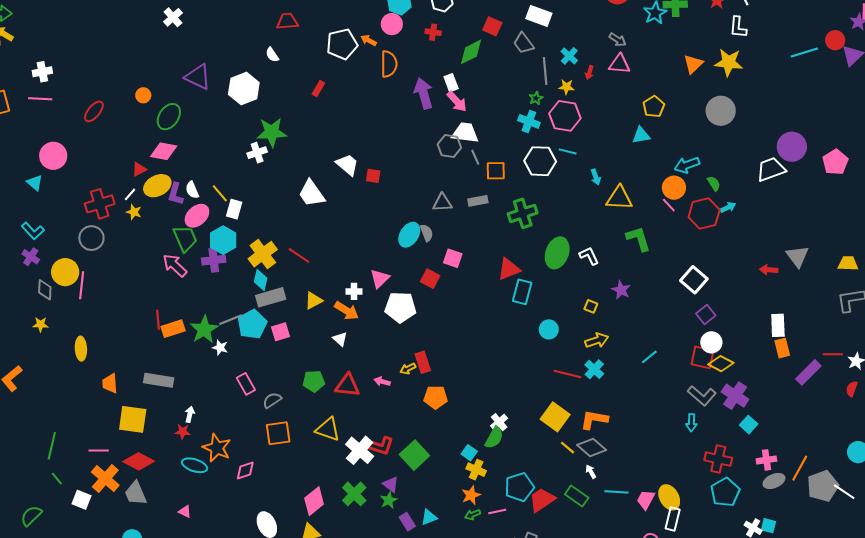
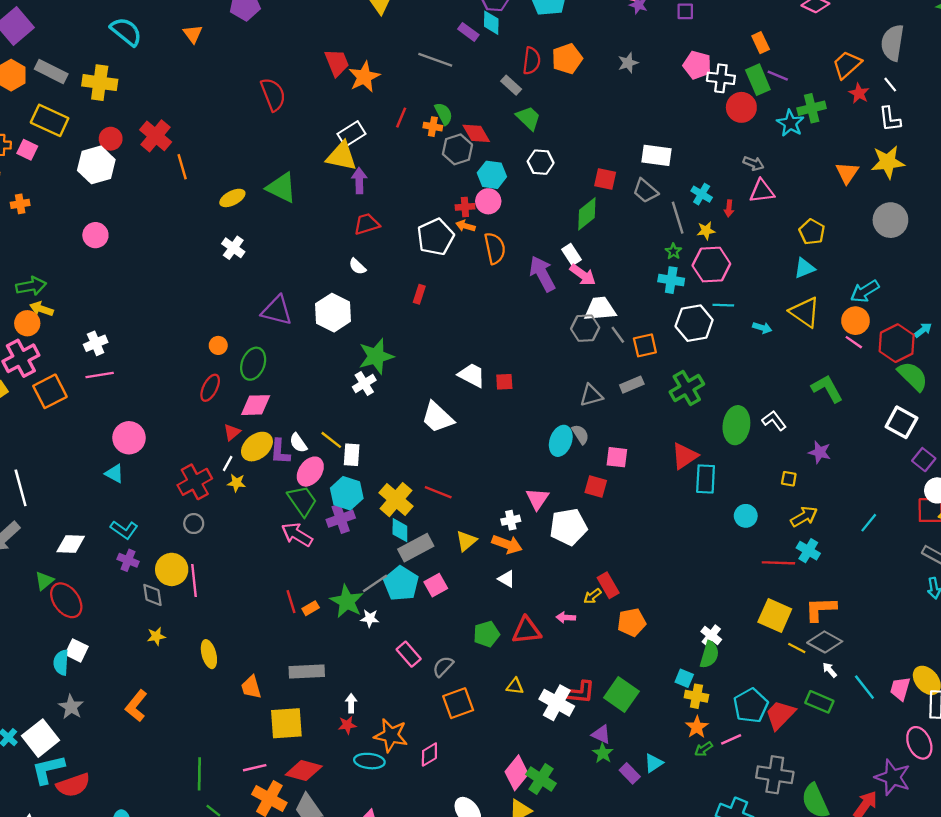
red cross: (433, 32) -> (465, 207), moved
red ellipse: (94, 111) -> (210, 388), moved
cyan arrow: (596, 177) -> (762, 328), turned -42
green semicircle: (714, 183) -> (913, 376), moved, size x1.8
yellow triangle: (619, 198) -> (805, 312), moved, turned 44
gray circle: (91, 238) -> (194, 524), size x0.7
orange rectangle: (173, 329) -> (311, 608), size x0.6
yellow triangle: (328, 429) -> (515, 686), size x0.6
cyan line: (616, 492) -> (864, 687), turned 60
green cross: (354, 494) -> (541, 779), moved

